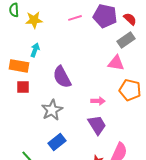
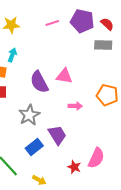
gray rectangle: (126, 40) -> (103, 45), turned 36
pink triangle: (116, 63) -> (64, 76), moved
purple trapezoid: (97, 125) -> (57, 135), moved

